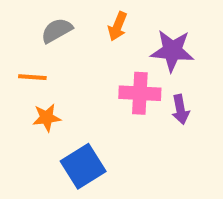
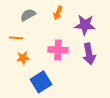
pink cross: (140, 93) -> (58, 50), moved
purple arrow: (180, 109) -> (89, 54), size x1.5

